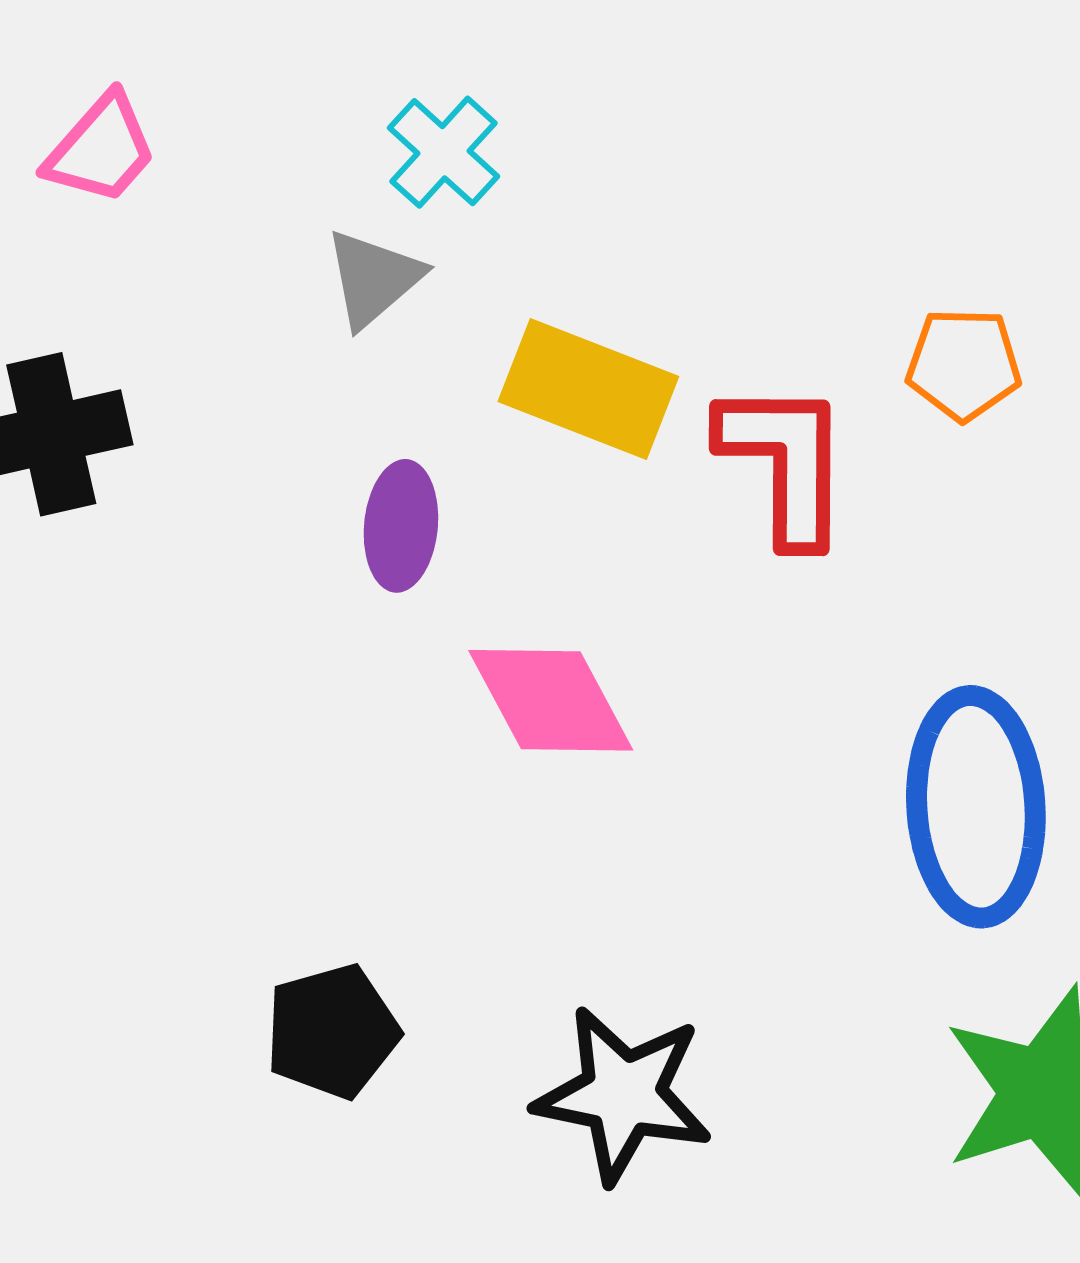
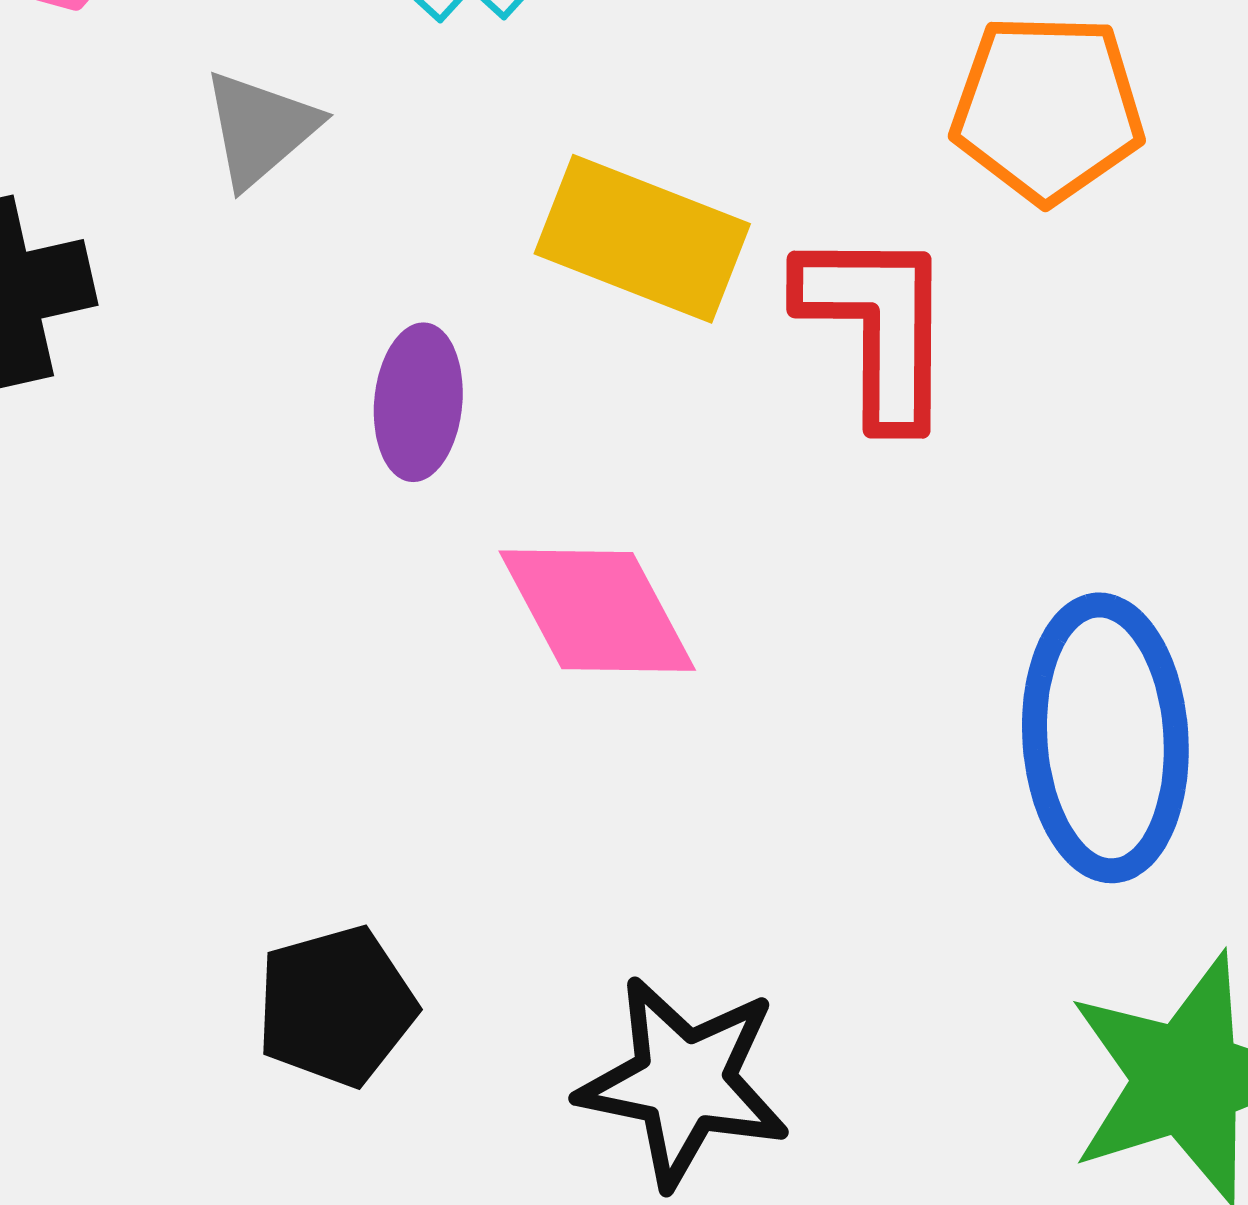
gray triangle: (374, 278) -> (260, 129), moved
orange pentagon: (964, 364) -> (1048, 108), moved, size x1.4

